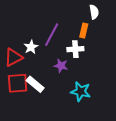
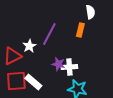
white cross: (75, 49) -> (69, 67), moved

